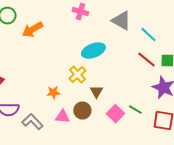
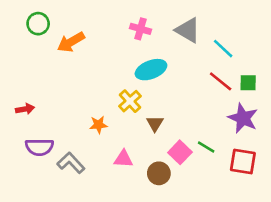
pink cross: (80, 12) -> (140, 29), moved
brown circle: (82, 111) -> (159, 173), moved
pink triangle: (62, 117) -> (123, 159), moved

